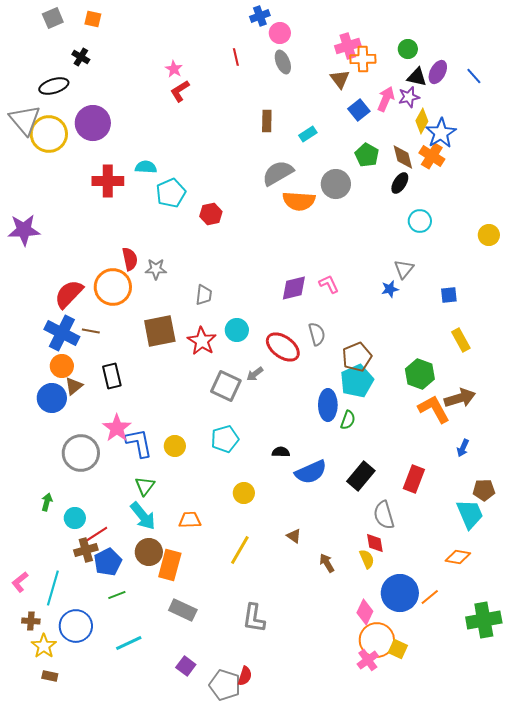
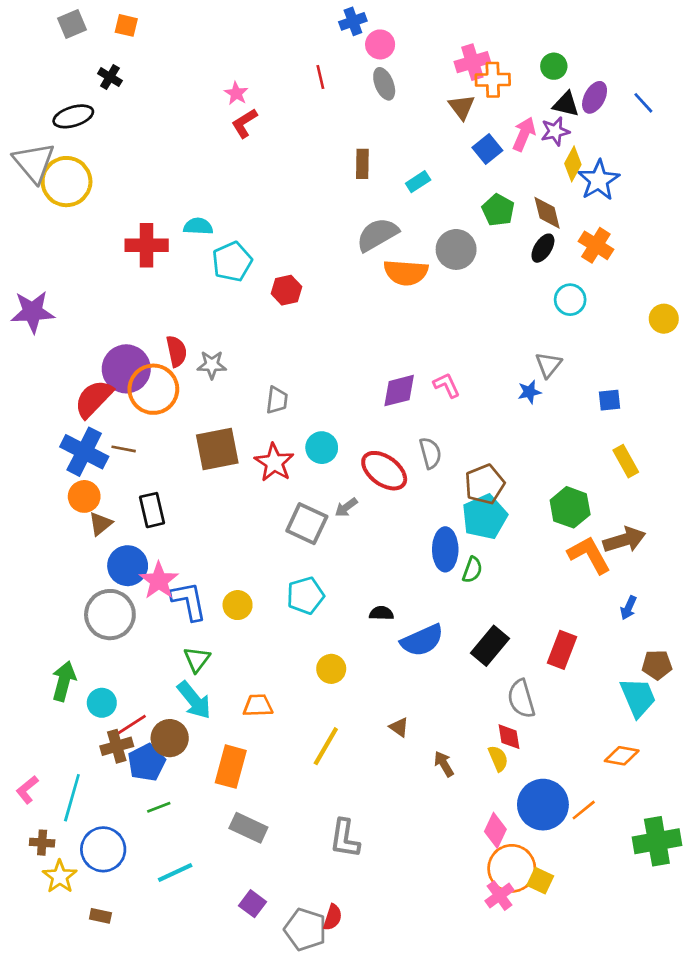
purple circle: (93, 123) -> (126, 369), moved
orange cross: (432, 156) -> (596, 245), moved
blue circle: (52, 398) -> (128, 566), moved
green arrow: (47, 502) -> (64, 681), size x1.6
brown circle: (149, 552) -> (170, 738), moved
brown rectangle: (50, 676) -> (100, 916), moved

